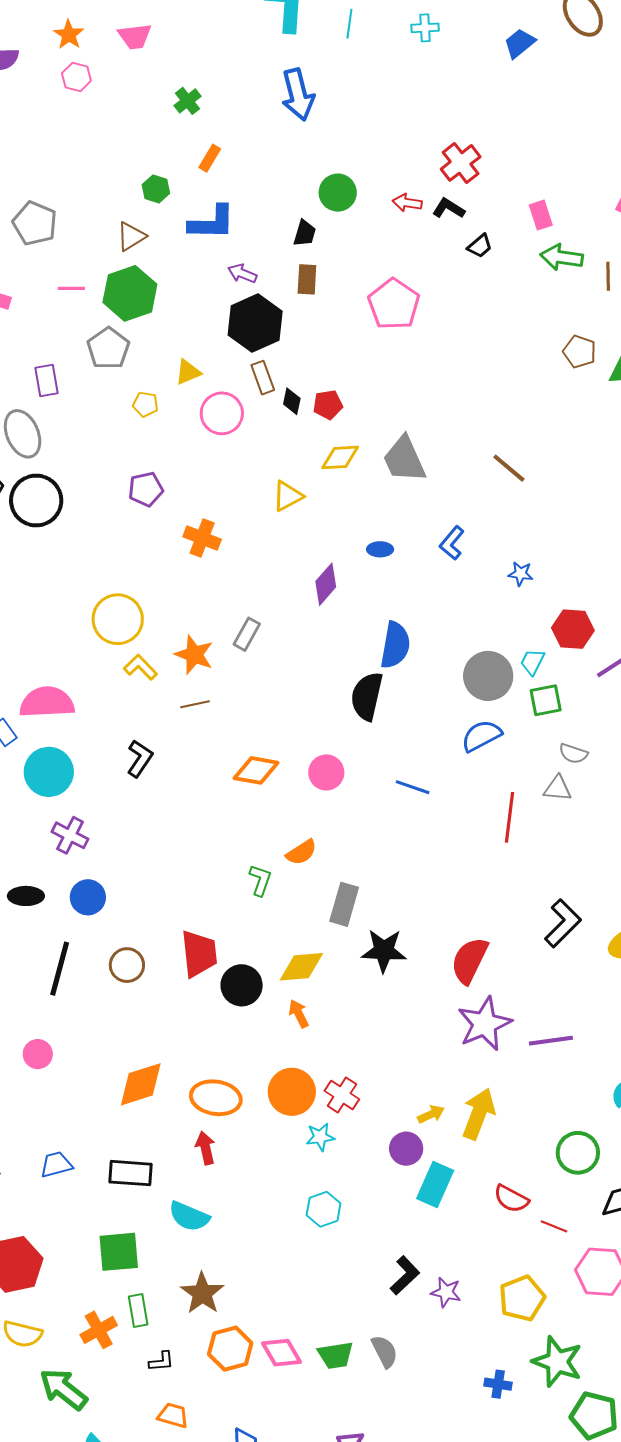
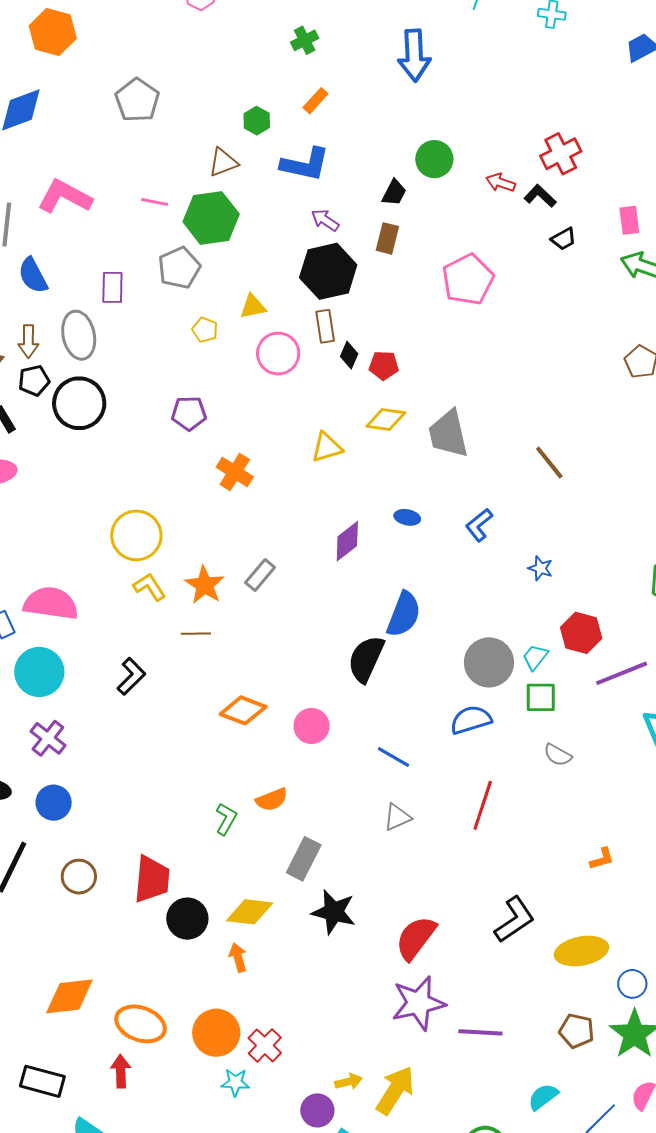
gray pentagon: (35, 223) -> (137, 100), moved
gray triangle: (558, 788) -> (397, 817), moved, turned -40

